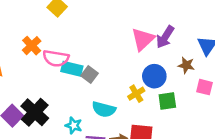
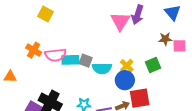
brown star: (186, 65) -> (165, 39), moved
blue circle: (154, 76) -> (125, 80), moved
cyan semicircle: (104, 109) -> (102, 68), moved

